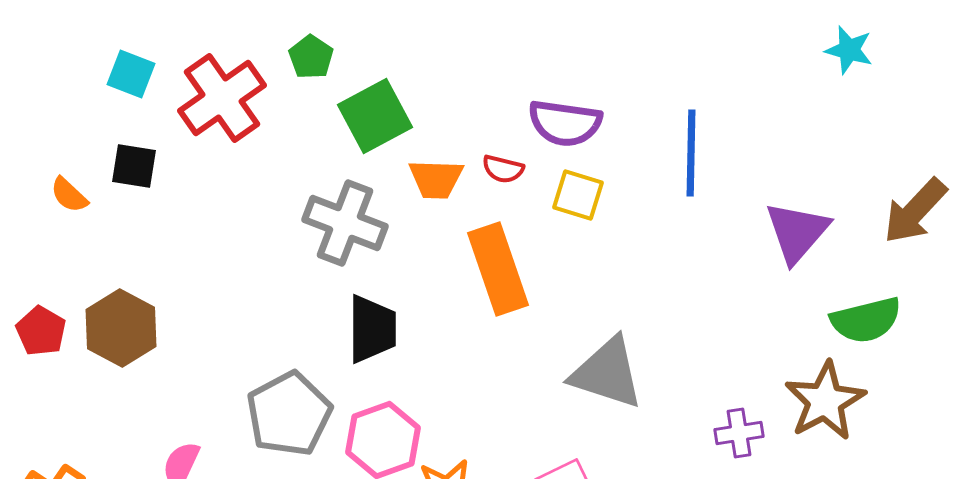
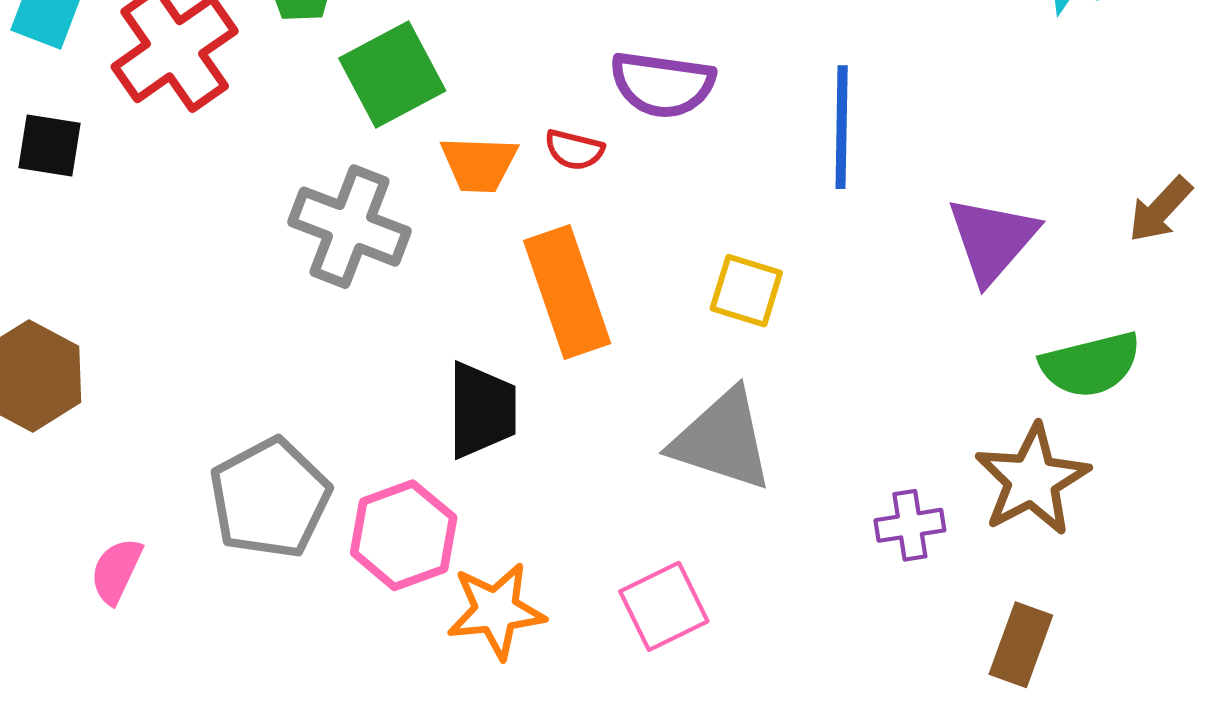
yellow square: (578, 195) -> (746, 291), moved
brown arrow: (915, 211) -> (1160, 210), size x0.7
black trapezoid: (372, 329) -> (482, 410), moved

